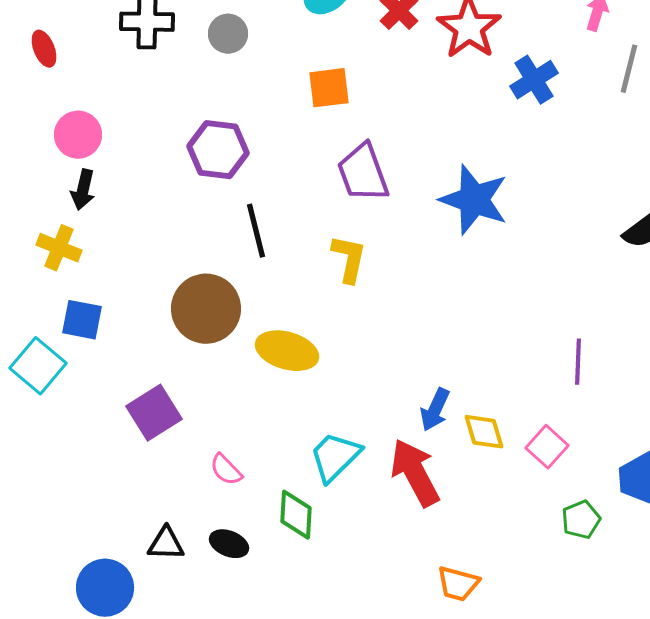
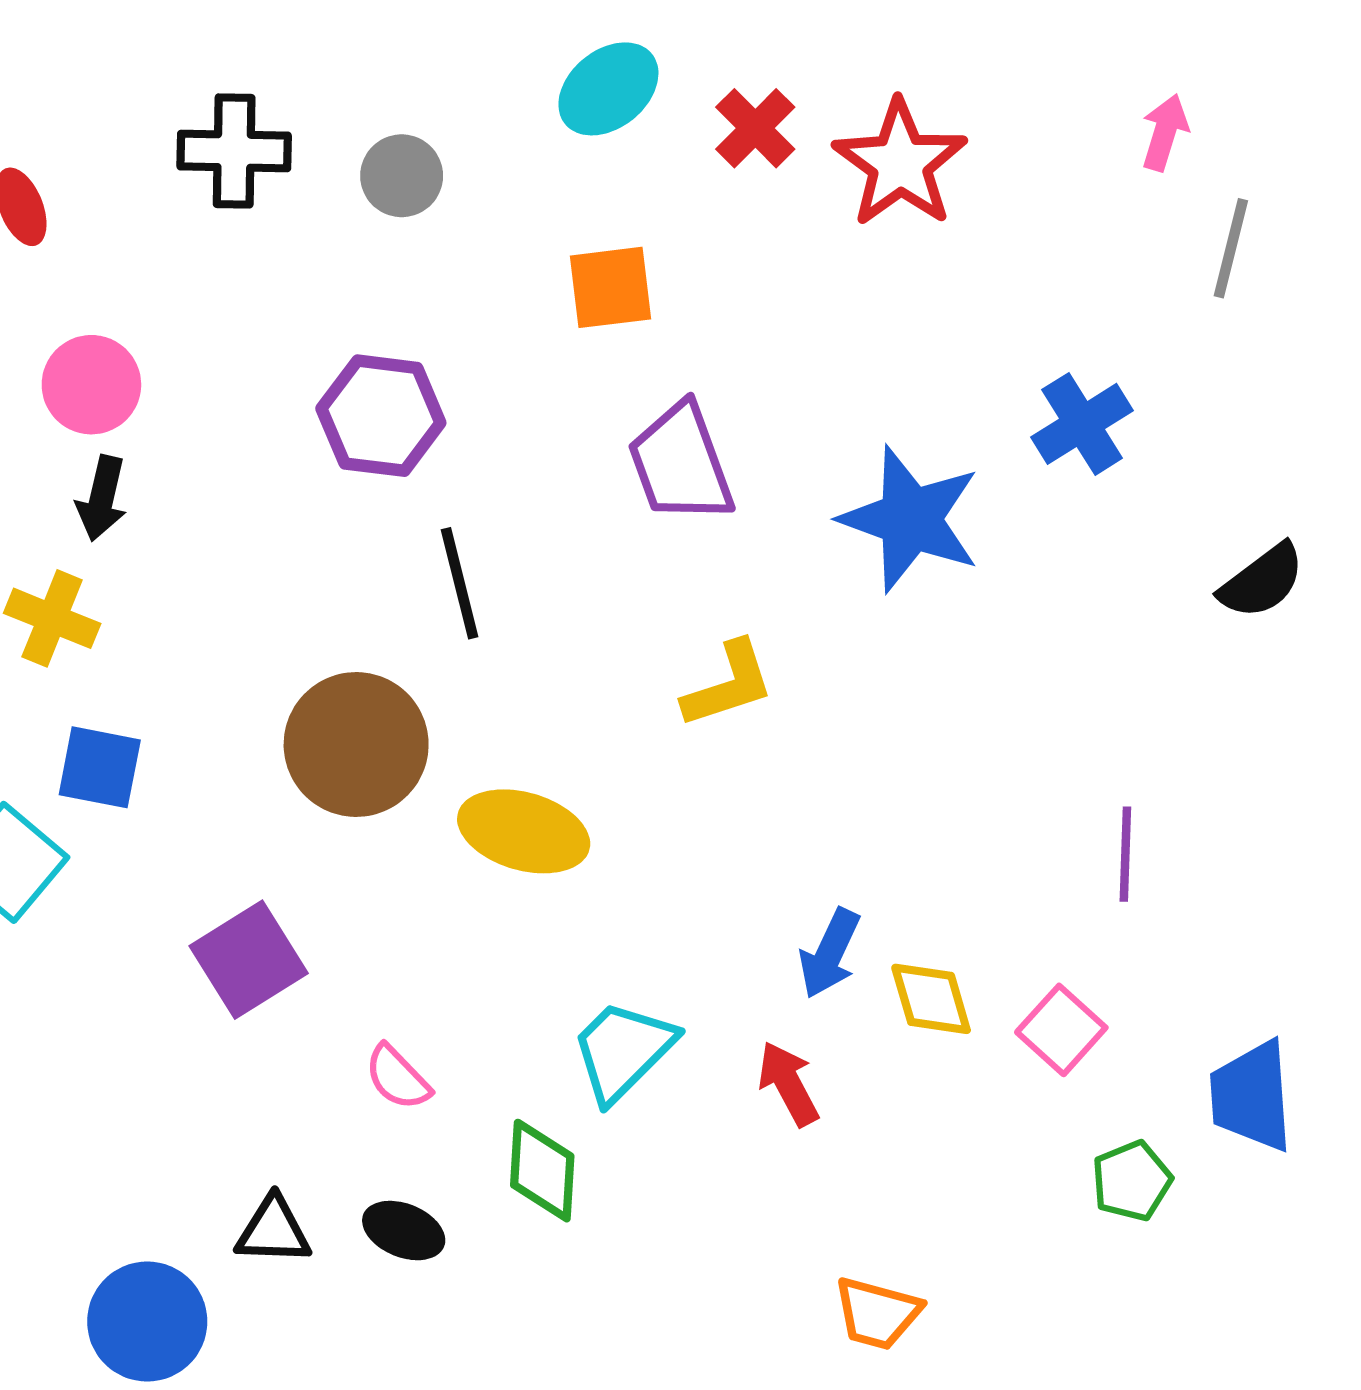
blue cross: (534, 80) -> (1082, 424), moved
yellow L-shape: (349, 259) -> (728, 685), moved, turned 60
red arrow: (415, 473) -> (788, 1084), size x0.6

